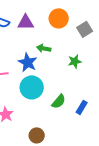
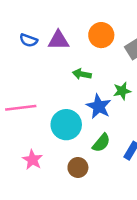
blue star: (28, 62) -> (99, 106), moved
brown circle: (37, 135) -> (78, 168), moved

